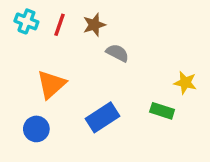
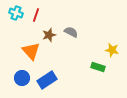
brown star: (94, 25) -> (49, 35), moved
orange triangle: (51, 84) -> (31, 51), turned -30
blue rectangle: (103, 117) -> (47, 80), moved

